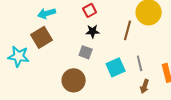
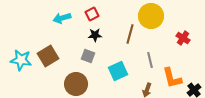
cyan arrow: (47, 13) -> (62, 18), moved
brown square: (42, 37) -> (48, 56), moved
gray line: (140, 63) -> (150, 60), moved

